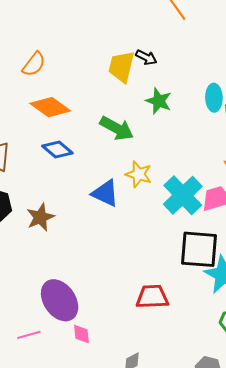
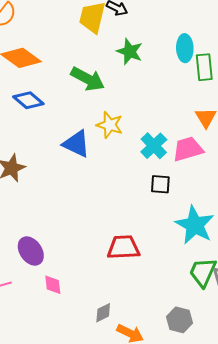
cyan cross: (183, 195) -> (154, 146), size x0.7
black square: (199, 249) -> (160, 184), moved, size x0.5
purple ellipse: (60, 300) -> (31, 251), size x0.7

